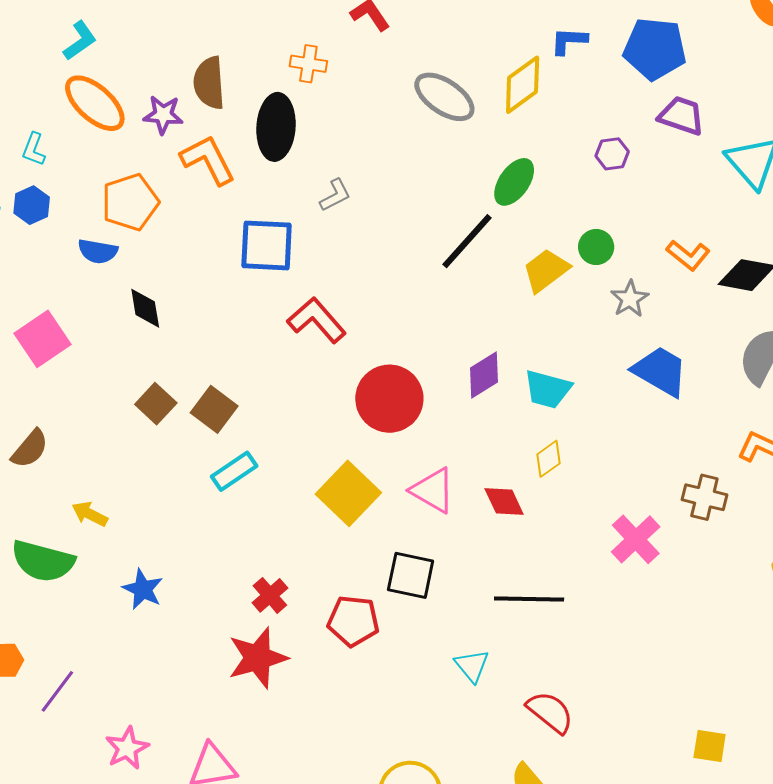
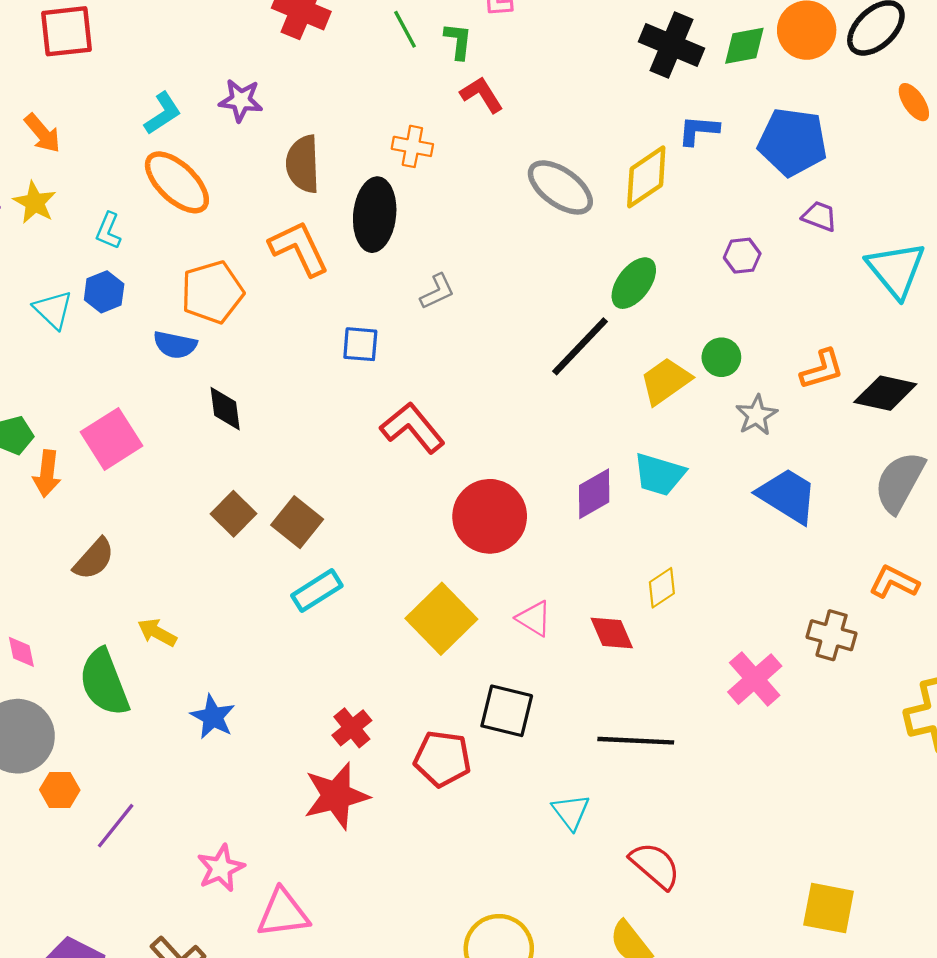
purple star: (163, 115) -> (241, 100), moved
purple trapezoid: (681, 116) -> (819, 216), size x0.7
blue square: (267, 245) -> (360, 344), size x0.6
orange L-shape: (688, 255) -> (822, 369), turned -57
cyan trapezoid: (548, 389) -> (659, 474), moved
pink triangle: (433, 490) -> (534, 618), size x0.7
green semicircle: (43, 561) -> (104, 682), turned 52
yellow square: (710, 746) -> (829, 908), size x1.4
pink star: (127, 748) -> (221, 868), moved

